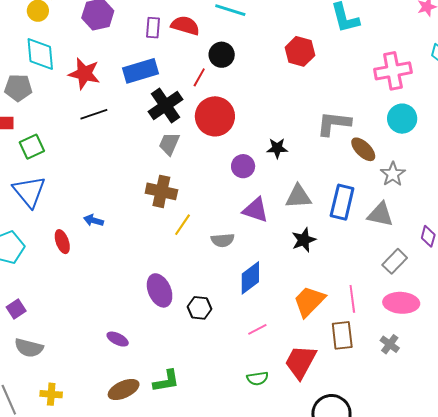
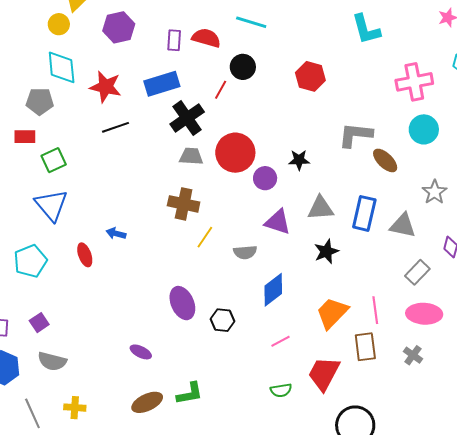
red hexagon: (300, 51) -> (310, 76), moved
red circle: (215, 116) -> (235, 153), moved
gray trapezoid: (169, 144) -> (191, 156), turned 70
gray star: (393, 174) -> (435, 192), moved

